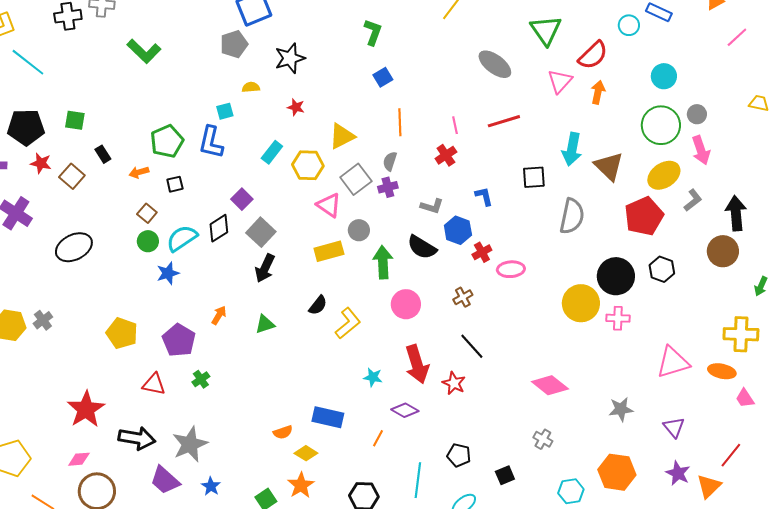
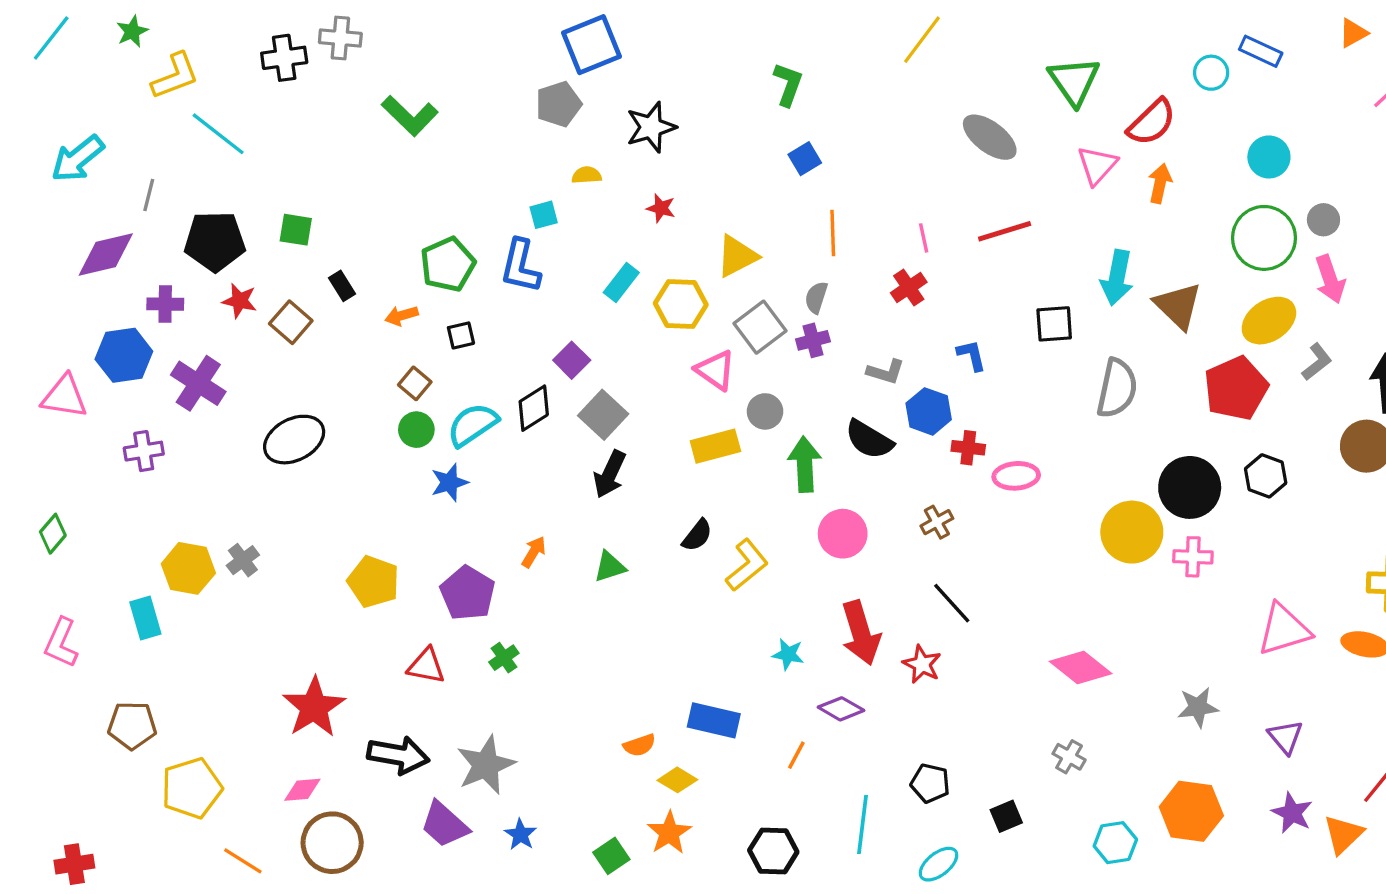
red cross: (482, 252) -> (968, 448), turned 36

